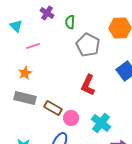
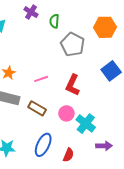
pink line: (33, 46) -> (41, 79), moved
pink circle: (71, 118) -> (66, 113), moved

